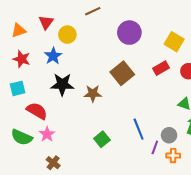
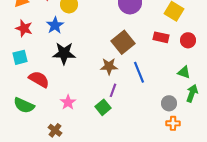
red rectangle: (161, 68) -> (161, 37), turned 42
brown star: (93, 94) -> (109, 66), moved
blue line: (139, 129) -> (139, 72), moved
pink star: (47, 134) -> (68, 102), moved
purple line: (155, 147) -> (113, 90), moved

